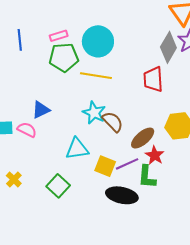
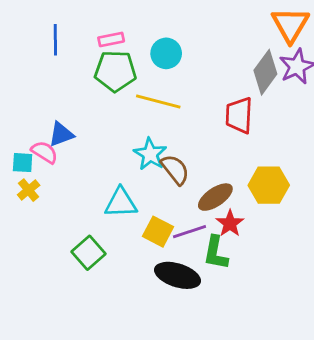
cyan circle: (98, 41) -> (166, 53), size x0.7
blue triangle: (41, 110) -> (61, 134), moved
pink semicircle: (27, 130) -> (45, 152), moved
yellow cross: (14, 179) -> (29, 190), moved

